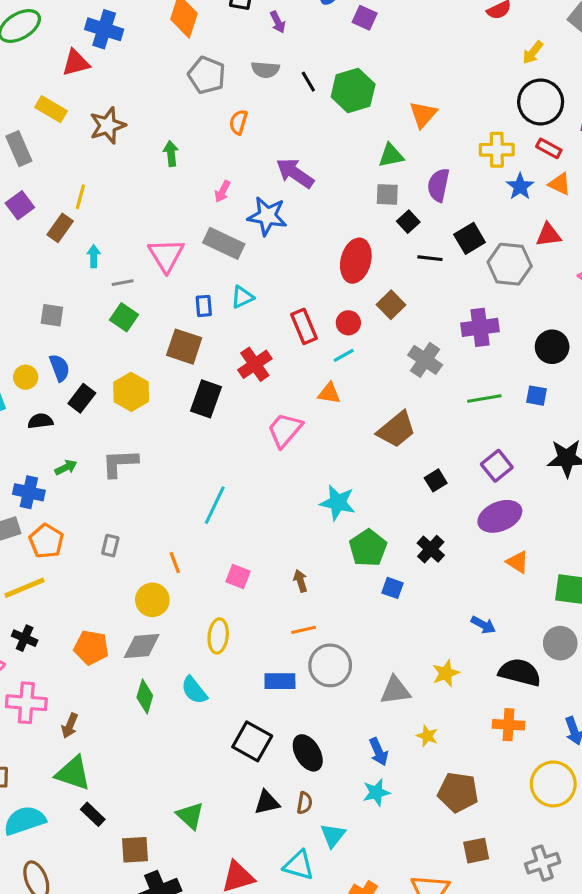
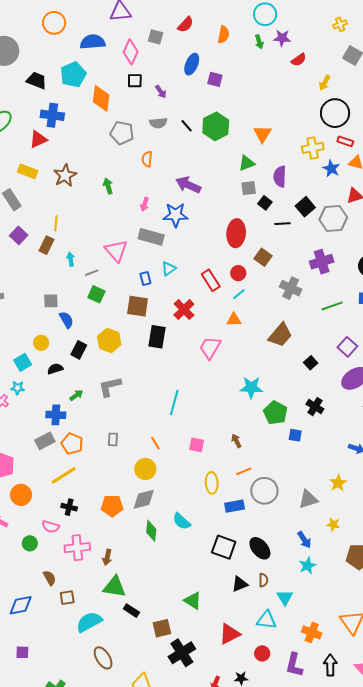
blue semicircle: (60, 368) -> (66, 320), moved
yellow ellipse: (218, 636) -> (212, 483), moved

